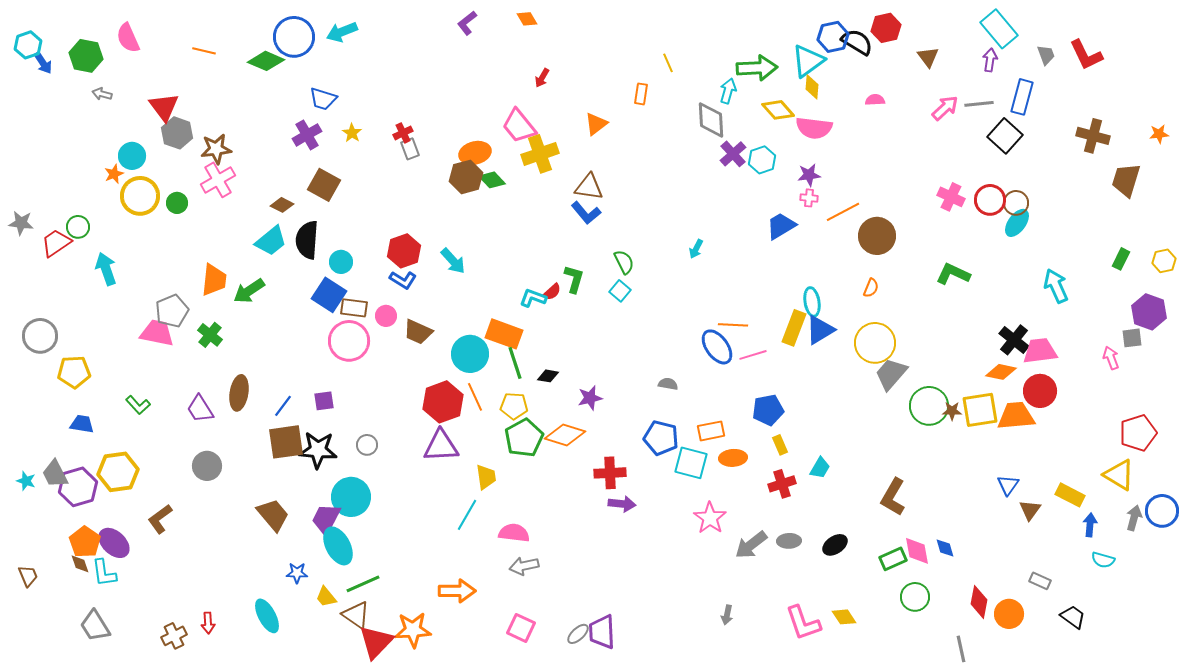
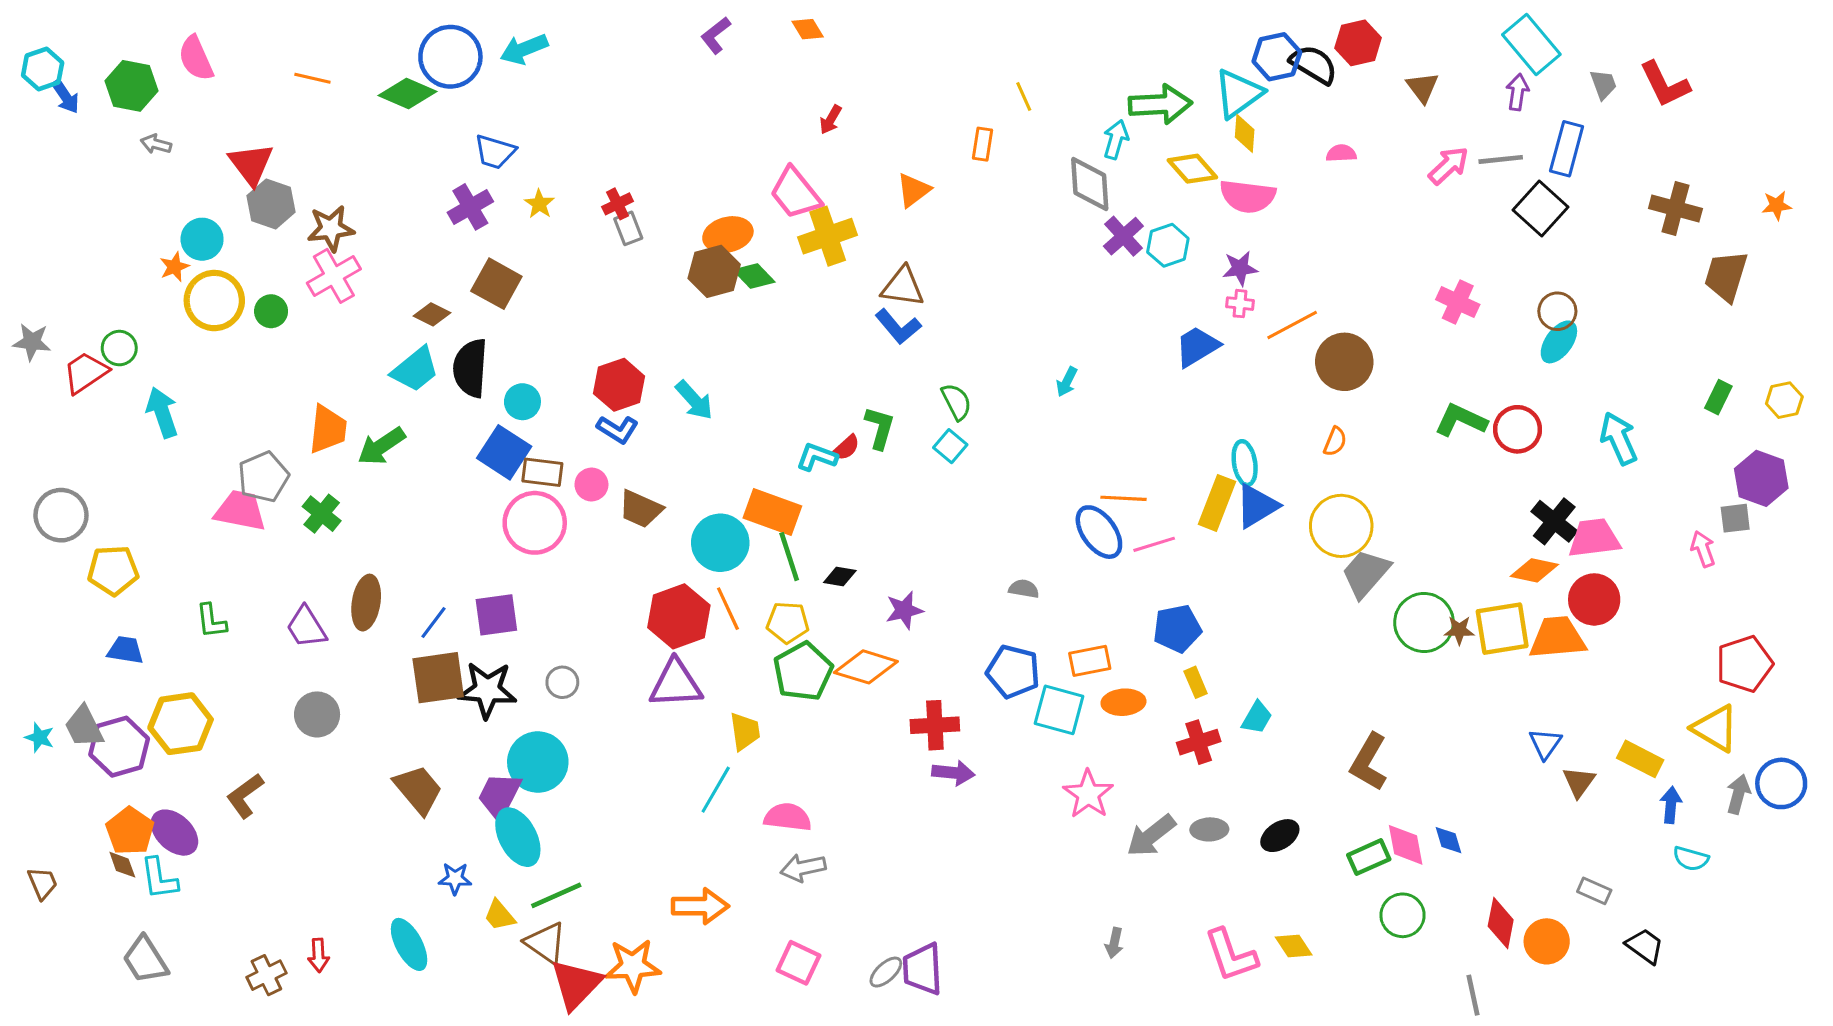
red circle: (990, 200) -> (1518, 429), moved
purple square: (324, 401) -> (496, 615), size x1.4
green L-shape: (138, 405) -> (211, 621), turned 35

